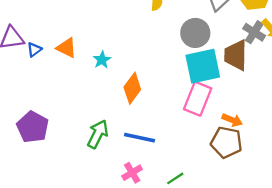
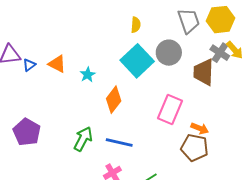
cyan square: (203, 66) -> (137, 61), moved, turned -32

